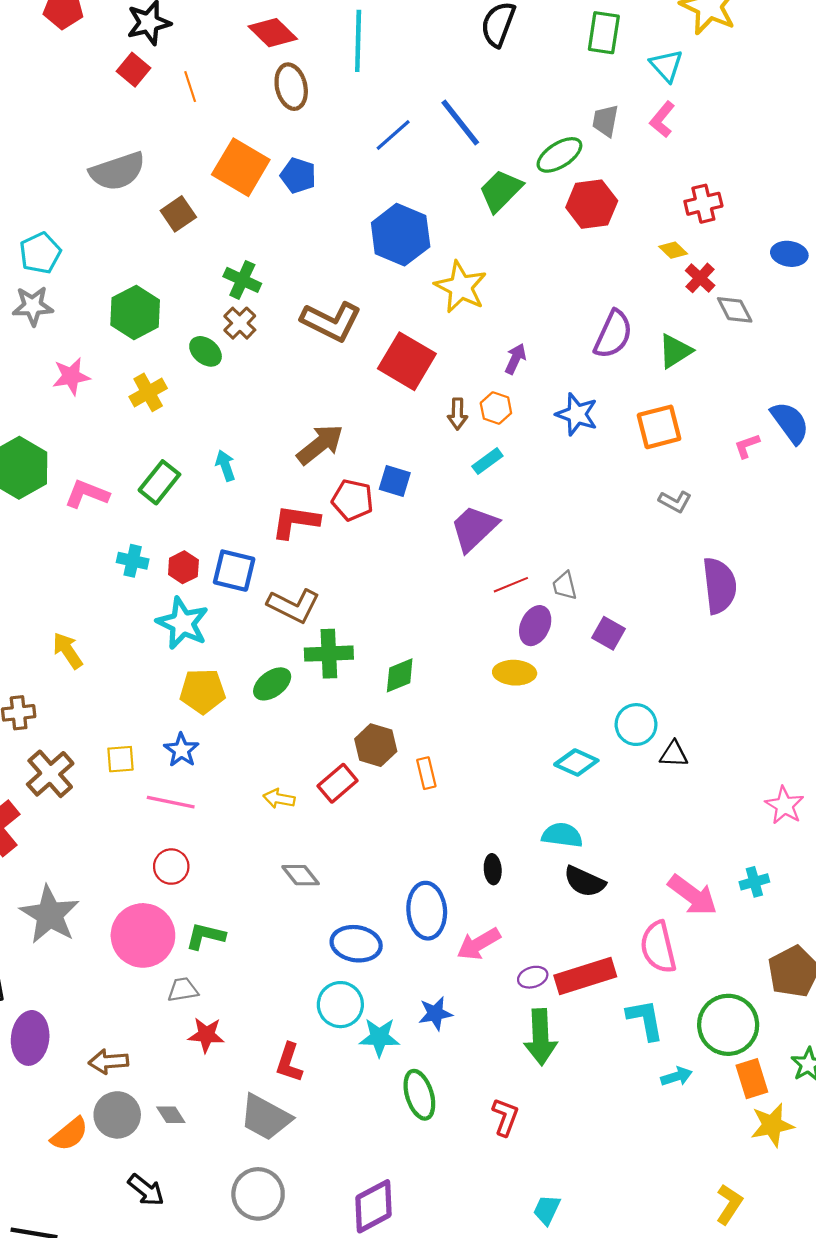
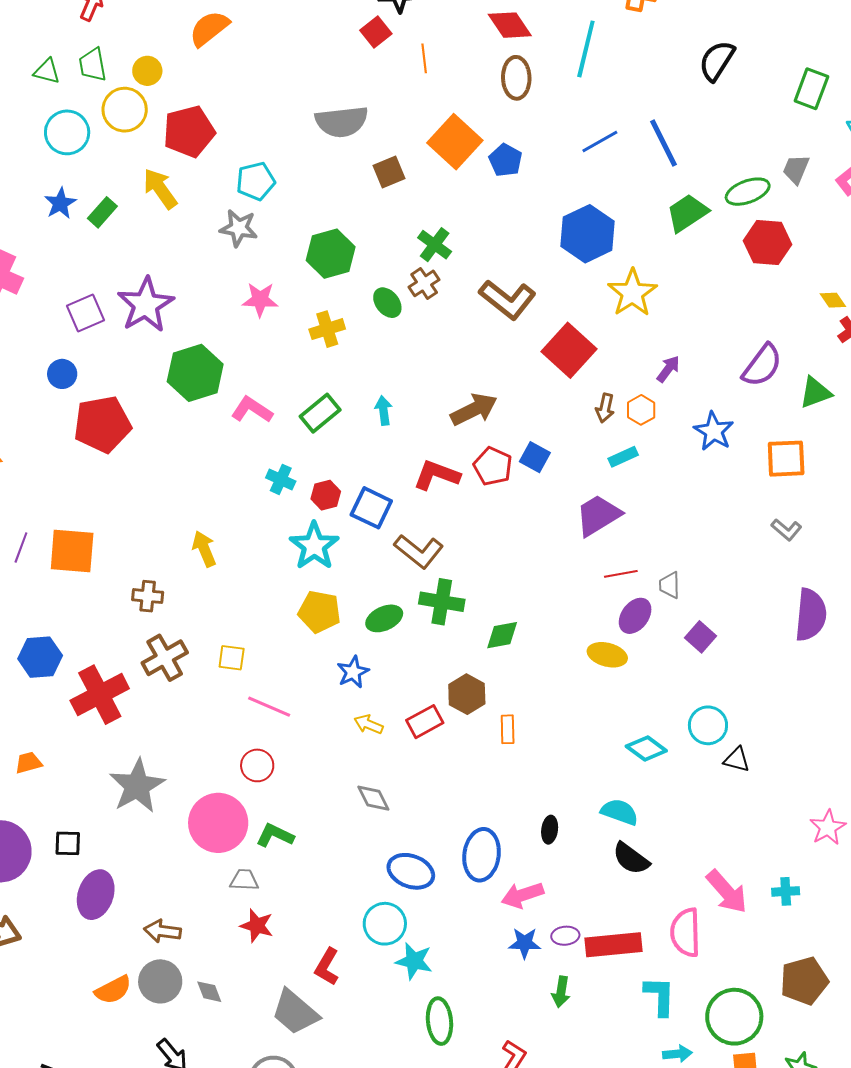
blue star: (181, 750) -> (353, 672), moved
blue star: (435, 1013) -> (525, 943), moved
green arrow: (541, 1037) -> (561, 992), size x0.6

